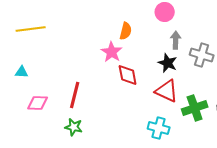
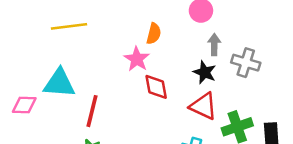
yellow line: (31, 29) -> (69, 26), moved
cyan triangle: (22, 72) -> (59, 83), moved, size x2.0
pink diamond: (38, 103) -> (24, 105), moved

